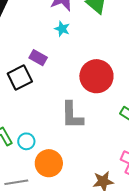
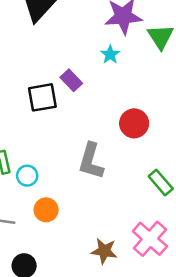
red circle: (96, 76) -> (134, 123), size x0.7
orange circle: (49, 163) -> (46, 210), size x0.7

